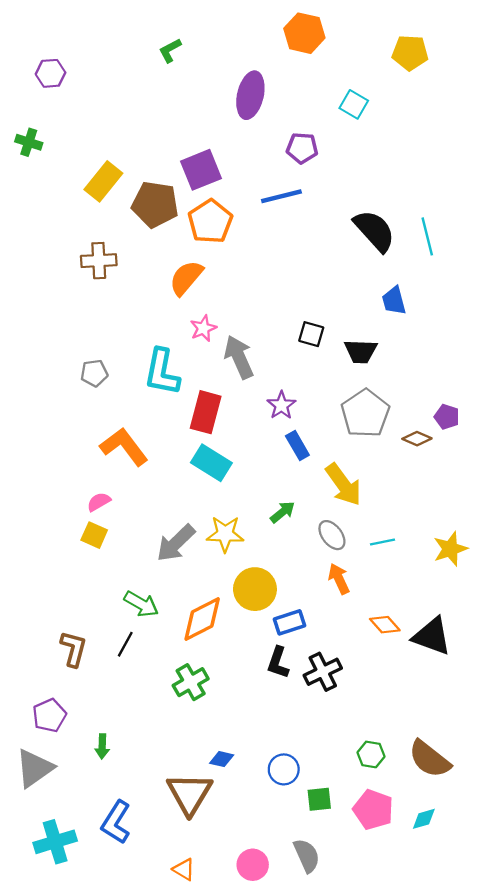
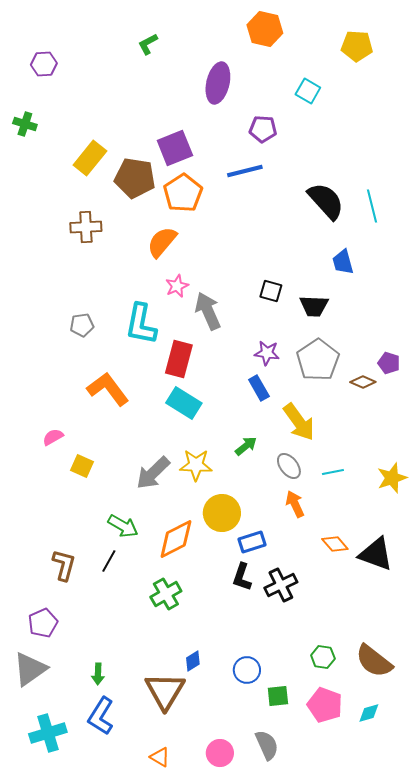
purple star: (281, 405) -> (267, 353), moved, turned -30
pink semicircle: (99, 502) -> (53, 437), moved
green arrow: (102, 746) -> (98, 674), moved
blue diamond: (222, 759) -> (193, 661), turned -45

